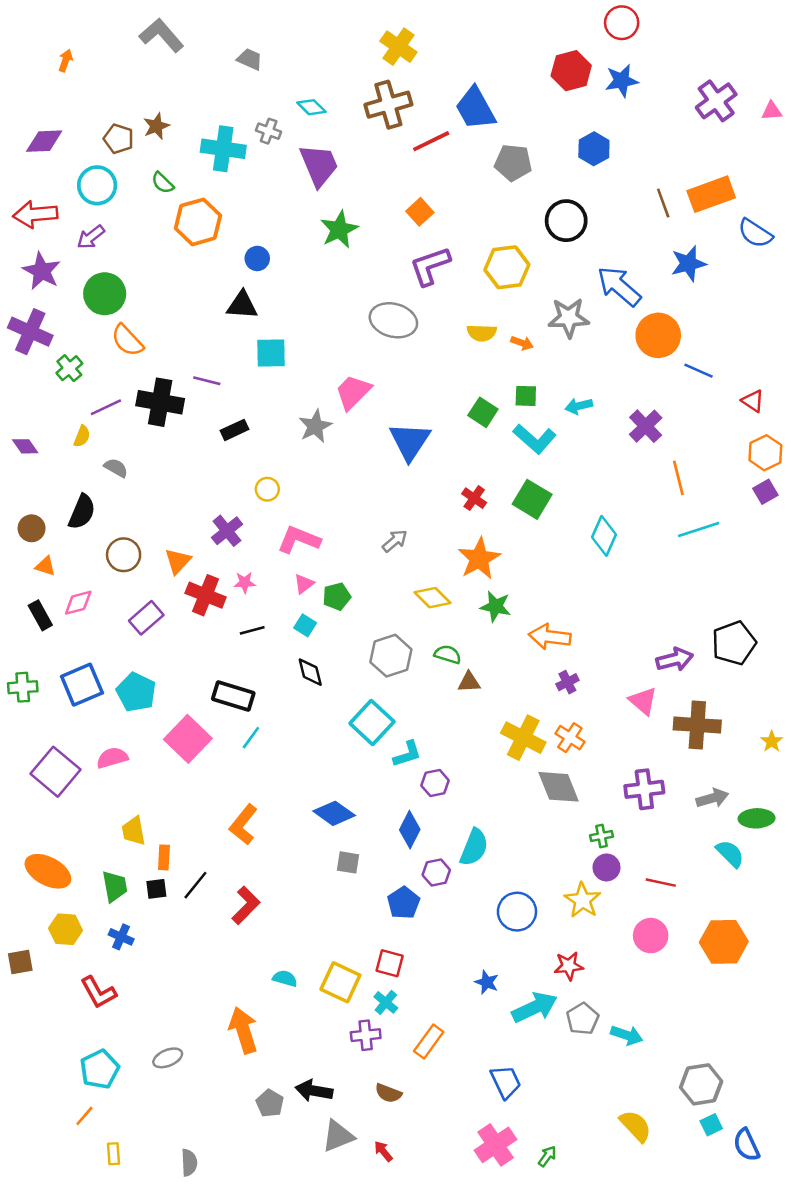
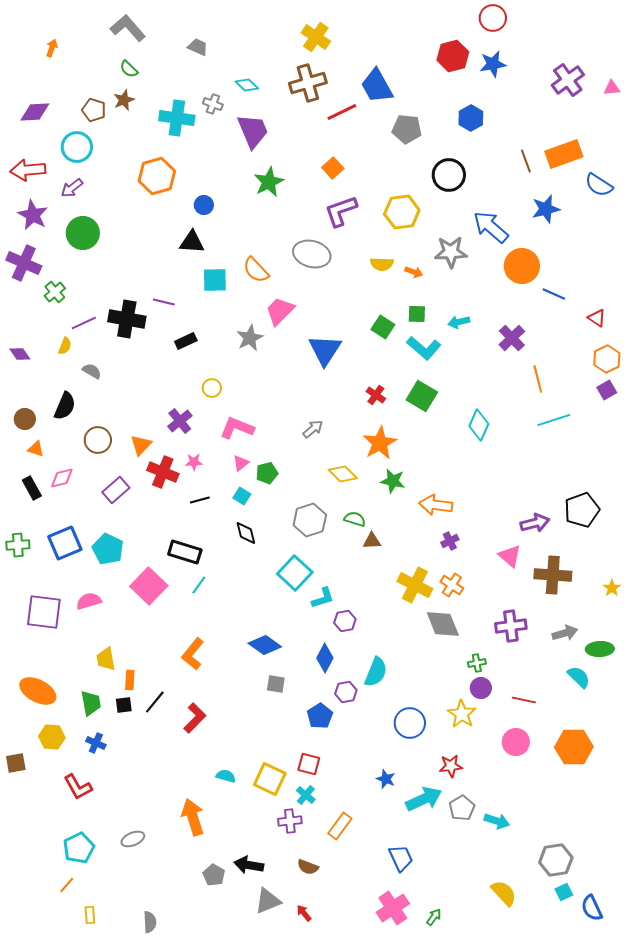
green semicircle: (163, 183) -> (129, 69), moved
orange semicircle: (127, 340) -> (256, 270), moved
purple square: (55, 772) -> (44, 612), turned -33

